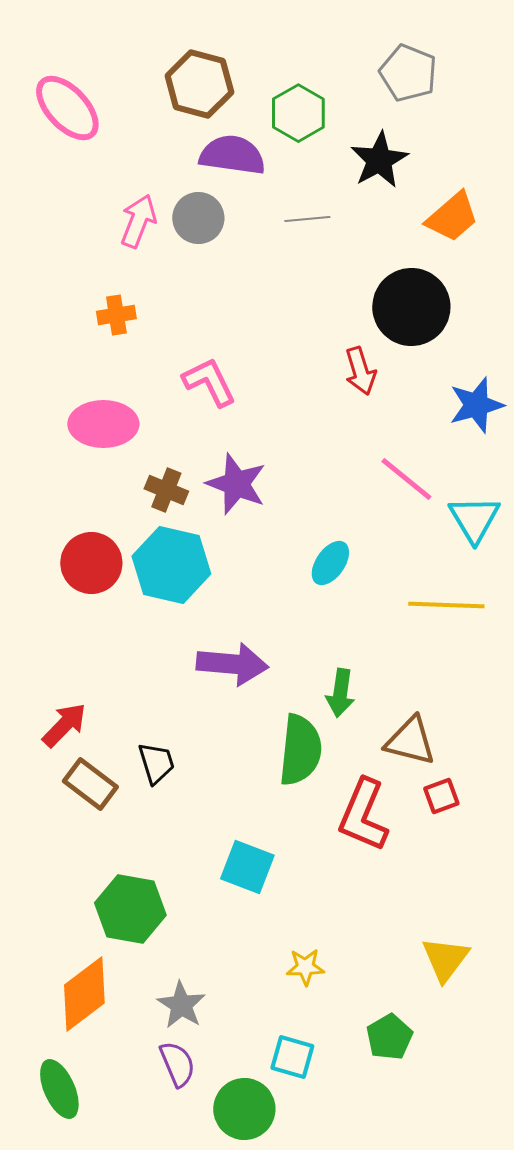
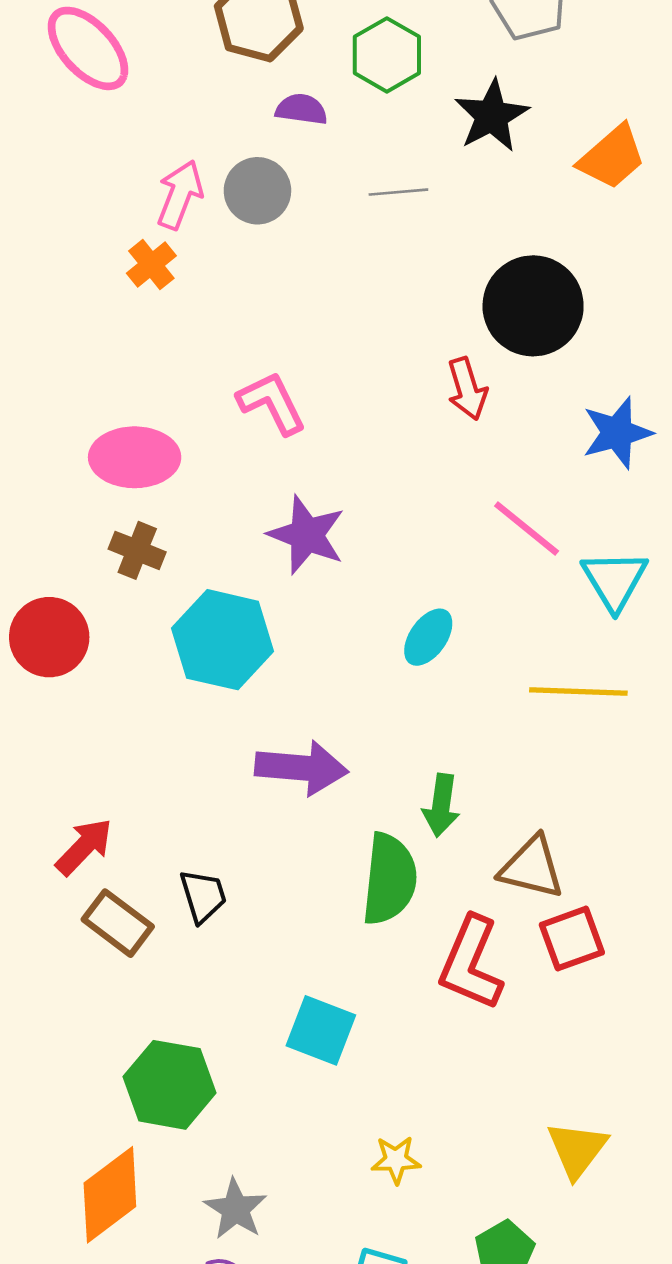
purple semicircle: (232, 155) -> (301, 109), size x0.6
orange trapezoid: (452, 217) -> (612, 157), moved
orange cross: (116, 315) -> (151, 265), moved, turned -30
brown cross: (166, 490) -> (137, 550), moved
red circle: (91, 563) -> (49, 637), moved
red square: (441, 796) -> (572, 939), size x1.4

